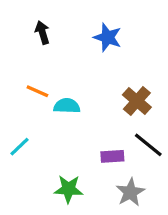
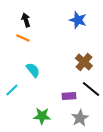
blue star: (108, 37) -> (78, 20), moved
orange line: (37, 91) -> (23, 38), moved
cyan semicircle: (67, 106) -> (33, 70), moved, turned 49

